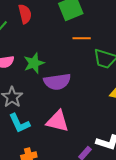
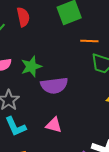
orange line: (82, 38) -> (89, 41), moved
pink triangle: (58, 121) -> (54, 125), size x0.7

